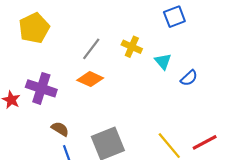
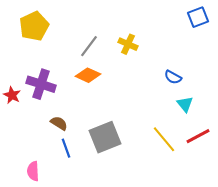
blue square: (174, 17) -> (198, 17), moved
cyan triangle: (163, 61) -> (185, 104), moved
blue semicircle: (189, 78) -> (173, 77), moved, turned 72

